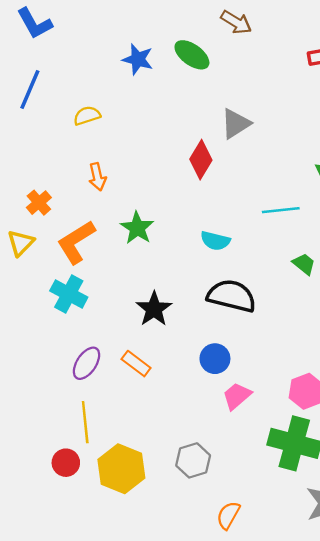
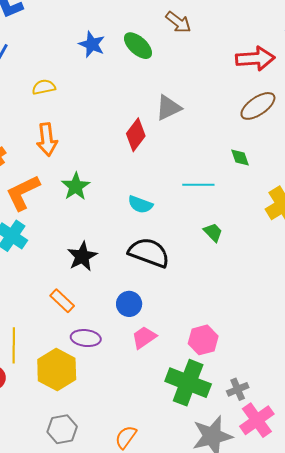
orange arrow: (97, 177) -> (47, 140), size x1.4
purple ellipse: (87, 363) -> (86, 338), moved, turned 56
gray hexagon: (193, 460) -> (62, 429), moved
yellow hexagon: (121, 469) -> (57, 369), moved

